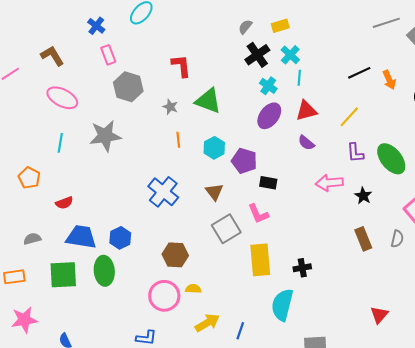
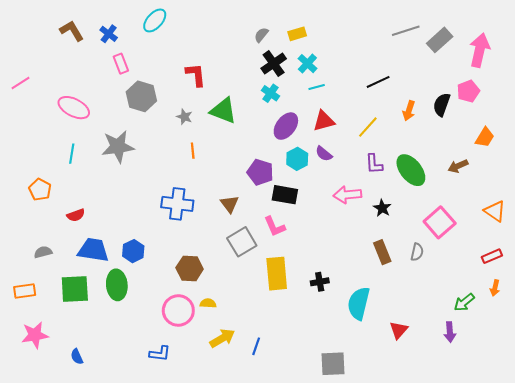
brown L-shape: (52, 56) -> (72, 31), moved
cyan line: (299, 78) -> (317, 87), turned 70
orange arrow: (389, 80) -> (409, 111), moved, turned 42
cyan cross: (268, 86) -> (271, 93), moved
cyan hexagon: (214, 148) -> (297, 159), moved
black rectangle: (268, 183) -> (285, 195), size x1.4
blue cross: (163, 192) -> (177, 204), turned -32
cyan semicircle: (282, 305) -> (359, 303), moved

